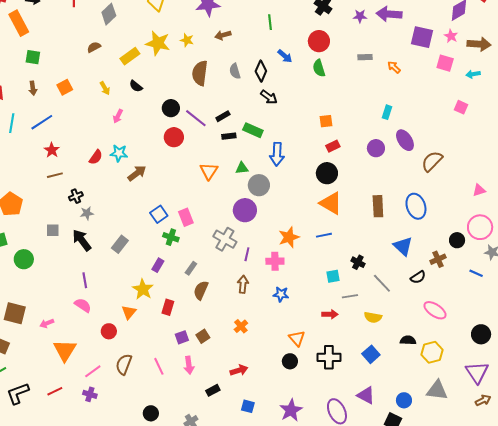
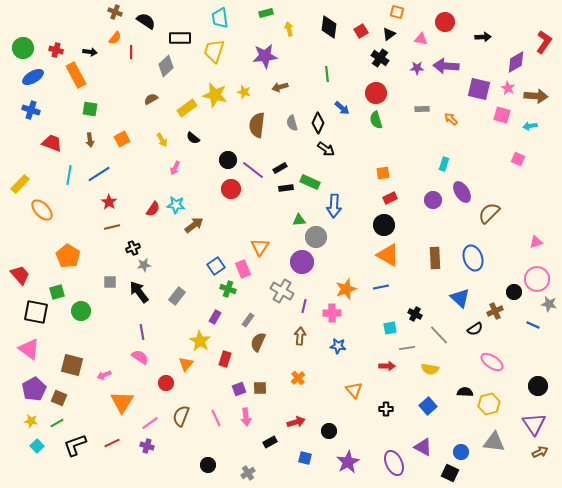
orange triangle: (209, 171) -> (260, 247), moved
brown square: (203, 336) -> (260, 388), turned 32
black cross: (329, 357) -> (386, 409), size x0.6
black circle: (290, 361) -> (329, 431), moved

